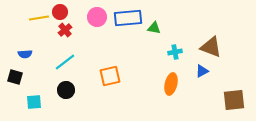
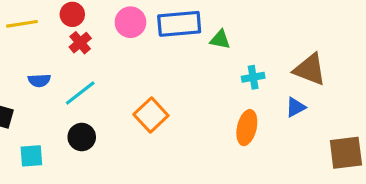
yellow line: (39, 18) -> (22, 24), moved
blue semicircle: (25, 54) -> (39, 80), moved
orange square: (110, 76) -> (151, 115), turned -30

